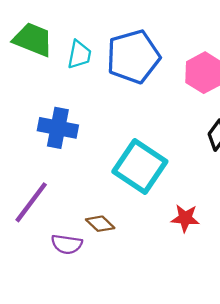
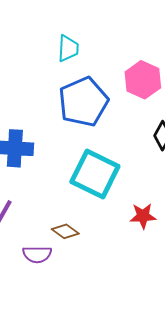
cyan trapezoid: (79, 55) -> (68, 48), moved
blue pentagon: (133, 57) -> (83, 102), moved

